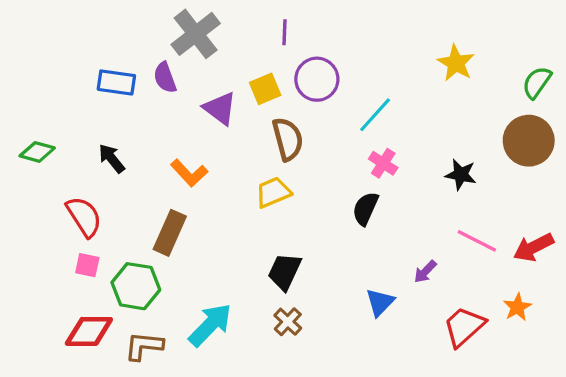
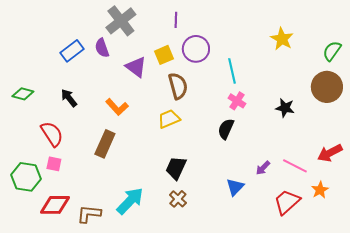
blue rectangle: (116, 82) -> (72, 51), turned -45
cyan line: (375, 115) -> (232, 71), turned -55
pink line: (477, 241) -> (295, 166), moved
green hexagon: (136, 286) -> (26, 177), moved

